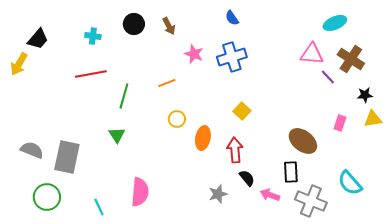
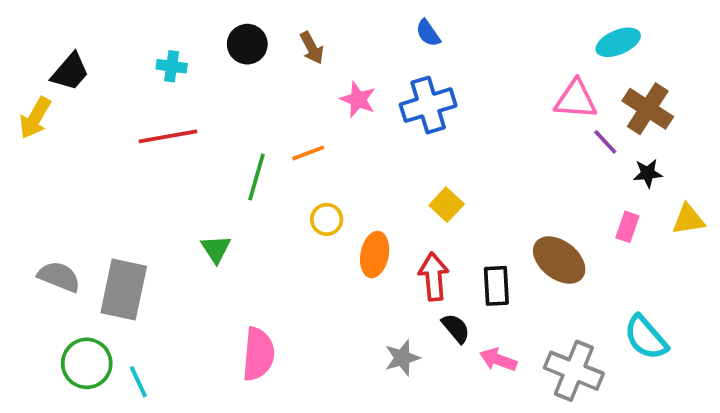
black star: (365, 95) -> (648, 173), moved
green line: (124, 96) -> (256, 177), moved
black rectangle: (291, 172) -> (496, 286), moved
cyan line: (99, 207) -> (138, 382), moved

